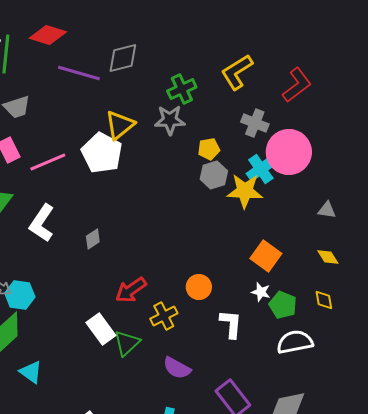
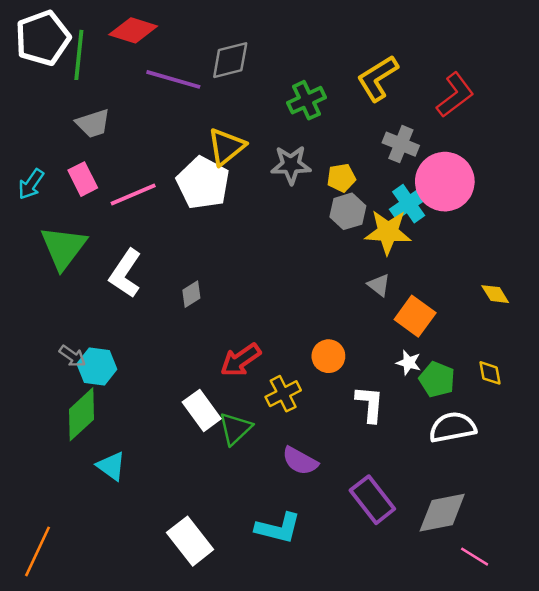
gray star: (170, 120) -> (291, 165), moved
gray triangle: (327, 210) -> (379, 285), moved, turned 30
yellow diamond: (328, 257) -> (495, 294), moved

